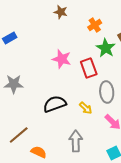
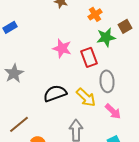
green star: (106, 48) -> (106, 37), turned 30
gray star: (14, 84) -> (14, 73), turned -30
yellow arrow: (86, 108) -> (86, 97), size x1.5

